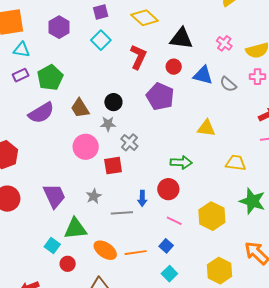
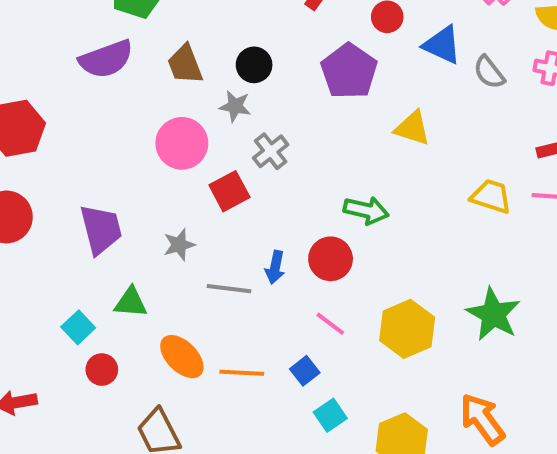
yellow triangle: (206, 128) -> (412, 128), moved
yellow trapezoid: (236, 163) -> (491, 196), moved
red square: (113, 166) -> (229, 191), turned -30
green triangle: (75, 229) -> (131, 302), size x0.7
cyan square: (169, 274) -> (330, 415), moved

